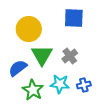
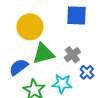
green triangle: (42, 55) -> (43, 54), turned 45
blue cross: (84, 85) -> (87, 72), moved, turned -32

